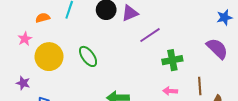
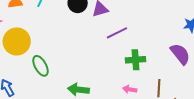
green ellipse: (88, 56) -> (41, 66), moved

